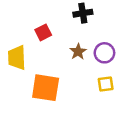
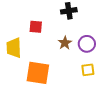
red square: (43, 32) -> (36, 27), turned 32

